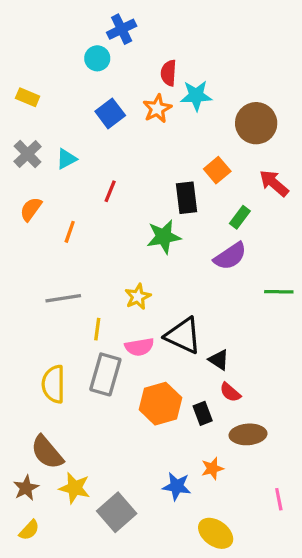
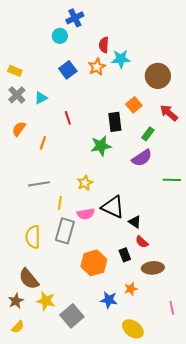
yellow rectangle: (28, 97) -> (15, 71), moved
red line: (110, 191) -> (68, 118), turned -40
orange hexagon: (160, 404) -> (94, 263), moved

